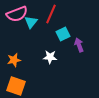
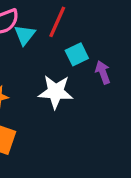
white star: (50, 57) -> (56, 92), size x1.5

